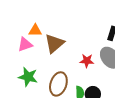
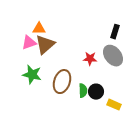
brown triangle: (54, 44) -> (45, 45), moved

